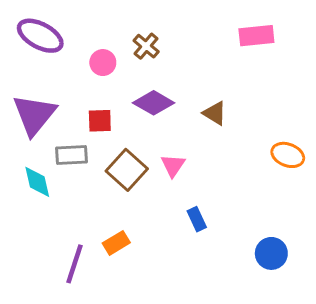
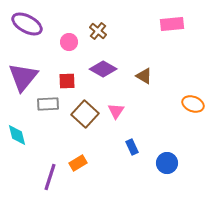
cyan diamond: (37, 182) -> (17, 135), moved
blue circle: (271, 253) -> (167, 163), moved

